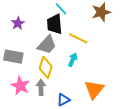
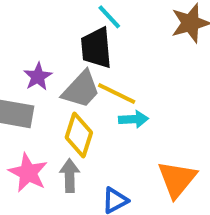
purple star: (18, 23) -> (38, 77), moved
yellow line: (78, 38) -> (117, 93), moved
cyan arrow: (73, 60) -> (134, 119), turned 64

